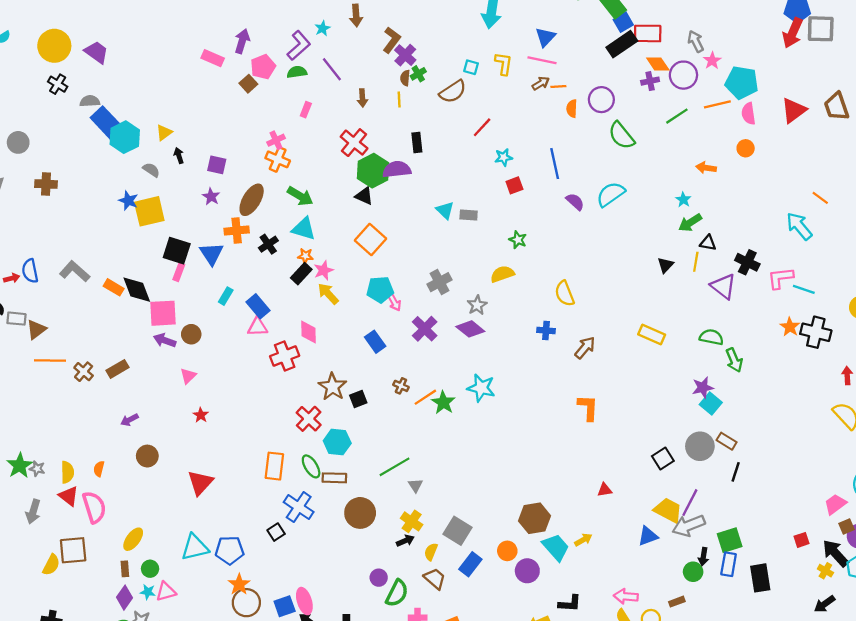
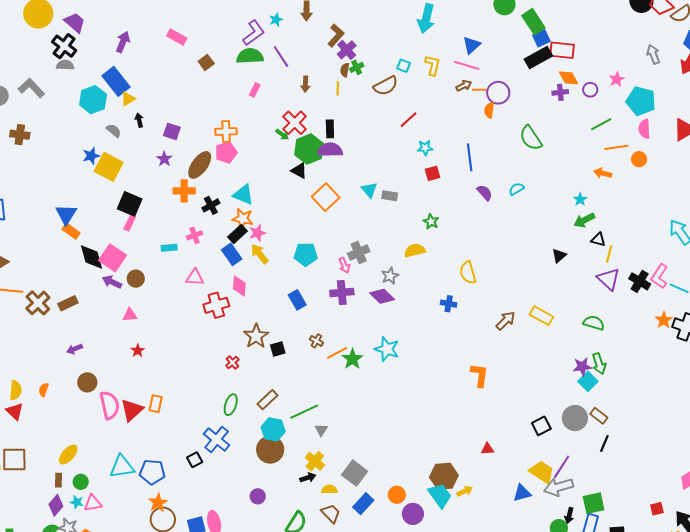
purple arrow: (242, 41) -> (123, 42), moved
gray arrow: (696, 41) -> (653, 54), moved
pink pentagon: (263, 67) -> (226, 153), moved
green semicircle: (297, 72) -> (250, 56), size x1.5
purple circle: (683, 75) -> (590, 90), size x0.6
black cross: (58, 84) -> (64, 46), moved, size x1.4
purple circle: (601, 100) -> (498, 93), moved
orange line: (717, 104) -> (616, 147), moved
green line: (677, 116) -> (601, 124), moved
blue rectangle: (107, 123) -> (116, 81), moved
pink cross: (276, 140) -> (195, 235), moved
black rectangle: (417, 143) -> (330, 129), moved
orange cross: (278, 159) -> (226, 132), turned -30
cyan semicircle: (611, 194) -> (516, 189), size x0.6
green arrow: (300, 196) -> (282, 134), moved, size x0.6
blue star: (128, 201) -> (91, 156), turned 30
yellow square: (149, 211) -> (109, 167), turned 36
orange square: (370, 240) -> (326, 197), moved
blue triangle: (211, 254) -> (66, 214), moved
orange star: (305, 256) -> (243, 219), size x1.5
yellow line: (696, 262) -> (609, 254), moved
black cross: (747, 262) -> (640, 281), moved
gray L-shape: (75, 271) -> (31, 88), moved
pink L-shape: (780, 278) -> (659, 276), turned -55
black diamond: (137, 290) -> (92, 257), moved
cyan rectangle: (226, 296) -> (169, 248), turned 49
pink arrow: (394, 302) -> (344, 265), moved
blue rectangle: (258, 306) -> (232, 254), moved
pink square: (163, 313) -> (113, 258), turned 32
purple cross: (425, 329) -> (342, 292), turned 35
brown arrow: (585, 348) -> (506, 321), moved
green arrow: (734, 360) -> (599, 364), moved
brown cross: (84, 372) -> (38, 303), size x1.4
pink triangle: (188, 376) -> (130, 315), turned 35
red cross: (309, 419) -> (232, 362), size x0.6
cyan hexagon: (337, 442) -> (273, 429), moved
orange rectangle: (274, 466) -> (156, 404), moved, size x0.7
green ellipse: (311, 466) -> (231, 405), turned 45
brown rectangle: (334, 478) -> (267, 400), moved, turned -50
pink semicircle: (94, 507) -> (110, 405), moved
brown hexagon: (535, 518) -> (444, 476), moved
yellow semicircle: (431, 552) -> (329, 489), turned 63
purple circle: (379, 578) -> (258, 496), moved

